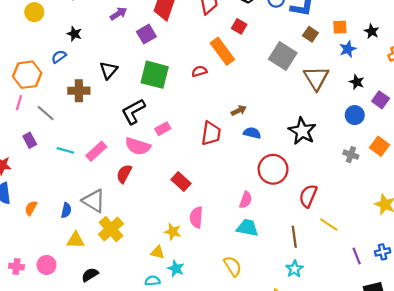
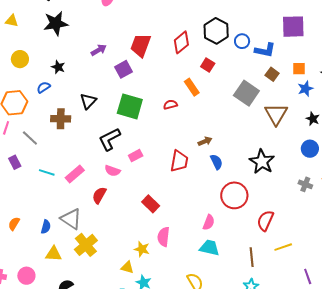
yellow circle: (34, 12) -> (20, 59), moved
orange rectangle: (222, 51) -> (192, 87), size x0.7
blue semicircle: (252, 133) -> (216, 162), turned 49
pink semicircle: (138, 146) -> (112, 171), size x0.7
yellow line: (329, 225) -> (283, 247), turned -54

